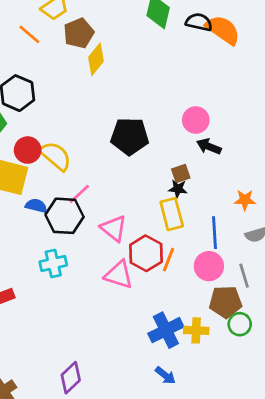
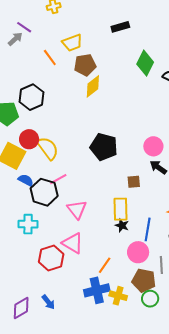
black star: (178, 189) -> (122, 225), moved
red hexagon: (146, 253) -> (51, 258), moved
orange line: (168, 260) -> (105, 265), moved
blue arrow: (165, 376) -> (48, 302), moved

